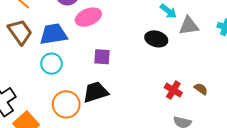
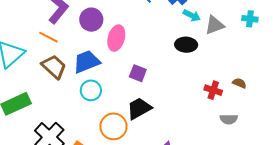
pink ellipse: (88, 17) -> (116, 38), turned -40
purple square: (102, 57) -> (138, 73), turned 30

